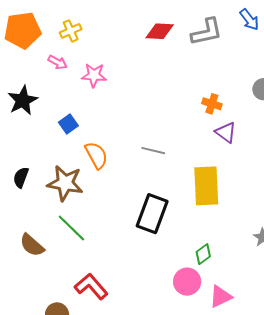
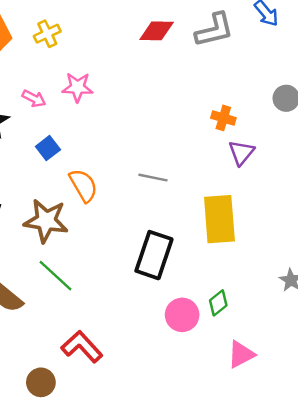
pink arrow: (58, 62) -> (34, 98), moved
purple triangle: (226, 132) -> (241, 153), turned 35
pink circle: (187, 282) -> (182, 315), moved

